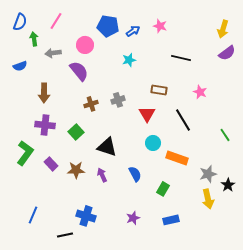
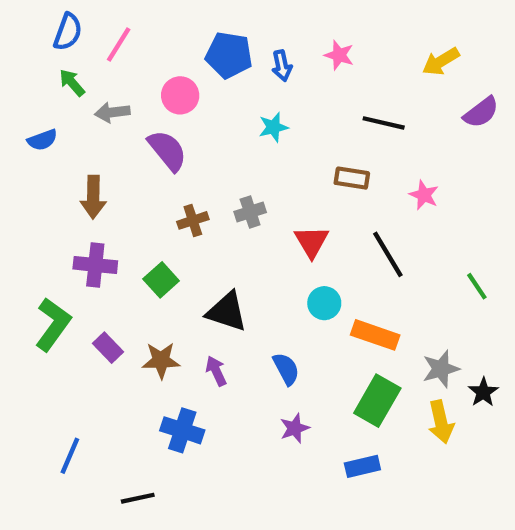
blue semicircle: (20, 22) -> (68, 32), moved
yellow arrow: (223, 29) -> (441, 61), moved, turned 42
blue arrow: (133, 31) -> (282, 66), turned 112
green arrow: (34, 39) -> (72, 83), turned -32
brown rectangle: (159, 90) -> (352, 178), moved
green rectangle: (163, 189) -> (377, 401), moved, size x1.6
blue cross: (86, 216) -> (182, 430), moved
purple star: (133, 218) -> (295, 428), moved

